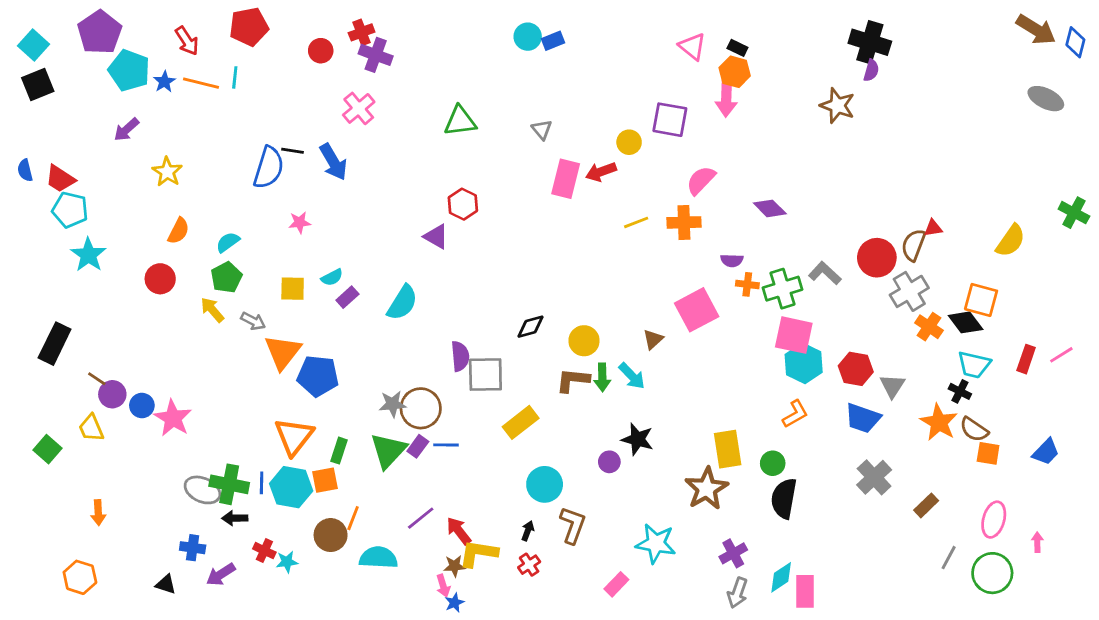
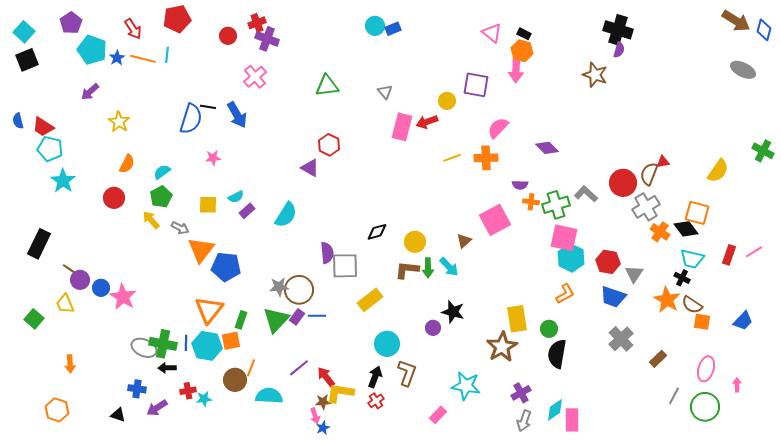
purple pentagon: (100, 32) -> (71, 23), size x0.7
black arrow: (528, 531) -> (375, 377), size x1.5
red cross: (264, 551) -> (188, 391), turned -35

